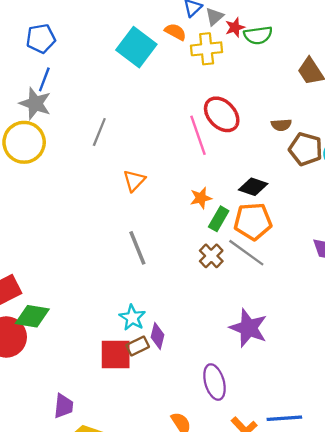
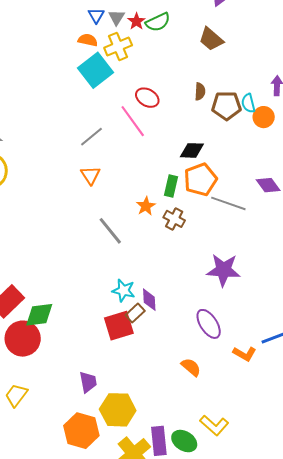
cyan square: (136, 47) -> (95, 70), moved, turned 32
red ellipse: (222, 114) -> (147, 98), size x0.7
brown semicircle: (281, 125) -> (200, 91), turned -66
gray line: (99, 132) -> (92, 137), moved, turned 45
orange star: (201, 198) -> (146, 206), moved
gray line: (246, 253) -> (228, 203), moved

